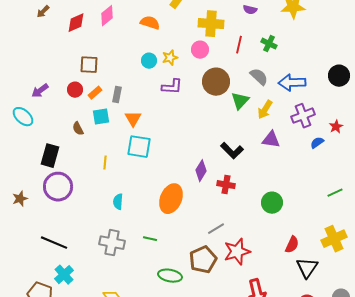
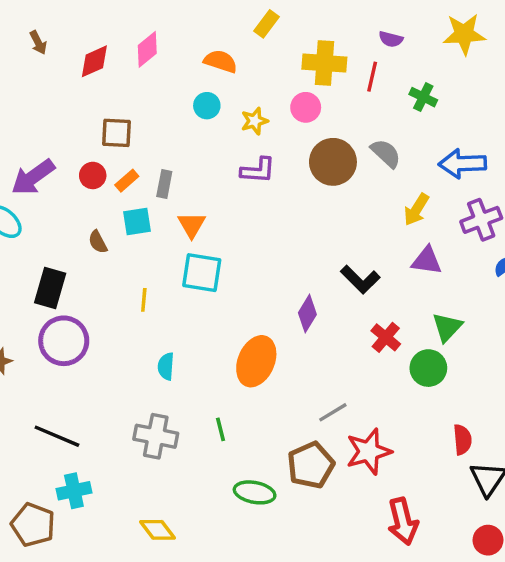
brown arrow: (43, 12) -> (38, 43), turned -72
red line: (239, 45) -> (372, 77), moved
cyan circle: (149, 61) -> (207, 106), moved
gray semicircle: (259, 77) -> (386, 153), moved
purple arrow: (40, 91) -> (33, 177), size x1.5
green triangle: (240, 101) -> (447, 327), moved
red cross: (226, 185) -> (386, 337), moved, turned 30
green line: (150, 239) -> (220, 429), turned 64
red semicircle: (292, 245) -> (462, 440), turned -30
cyan cross: (64, 275) -> (74, 491), turned 30

